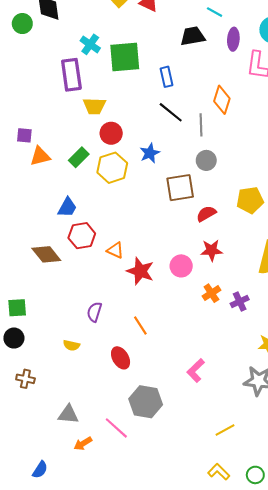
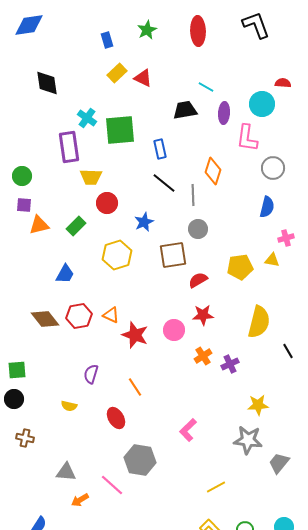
green circle: (22, 24) -> (22, 176), moved
yellow hexagon: (112, 168) -> (117, 255), moved
red hexagon: (82, 236) -> (79, 316), moved

